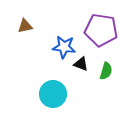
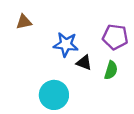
purple pentagon: (101, 30) -> (115, 37), moved, size x0.7

